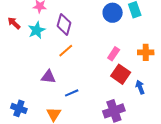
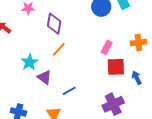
cyan star: (37, 30) -> (29, 62), moved
red square: (121, 74) -> (116, 67), turned -30
purple triangle: (48, 77) -> (44, 77), turned 35

